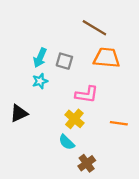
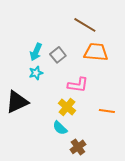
gray square: (64, 61) -> (58, 55), turned 35
black triangle: (19, 113) -> (17, 102), size x1.4

